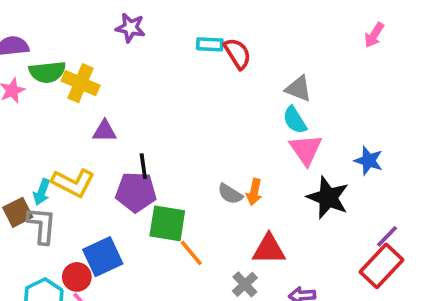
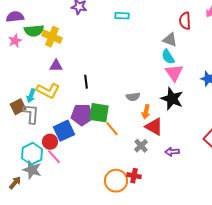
red semicircle: (237, 54) -> (185, 21), moved, turned -150
purple triangle: (105, 131) -> (56, 66), moved
purple pentagon: (136, 192) -> (82, 115), moved
orange arrow: (254, 192) -> (146, 112), moved
gray semicircle: (230, 194) -> (133, 97), turned -40
black star: (328, 198) -> (172, 99), moved
red triangle: (269, 249) -> (154, 127), turned 30

